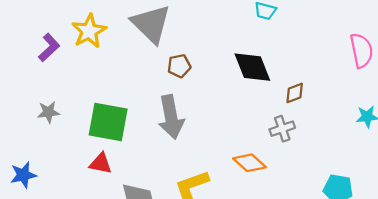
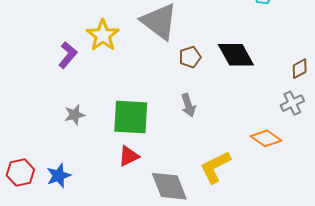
black diamond: (252, 67) -> (236, 55), moved
gray arrow: (171, 117) -> (188, 105), size x0.6
red triangle: (101, 163) -> (129, 156), turned -30

